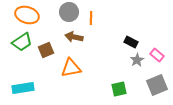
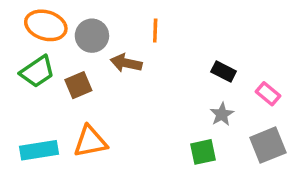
gray circle: (69, 12) -> (92, 36), moved
gray star: (137, 60) -> (222, 114), moved
orange triangle: (71, 68) -> (90, 142), moved

